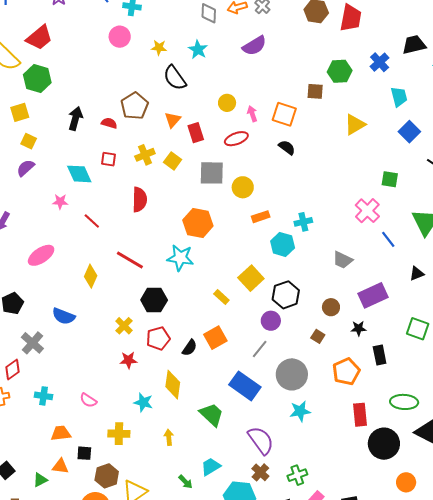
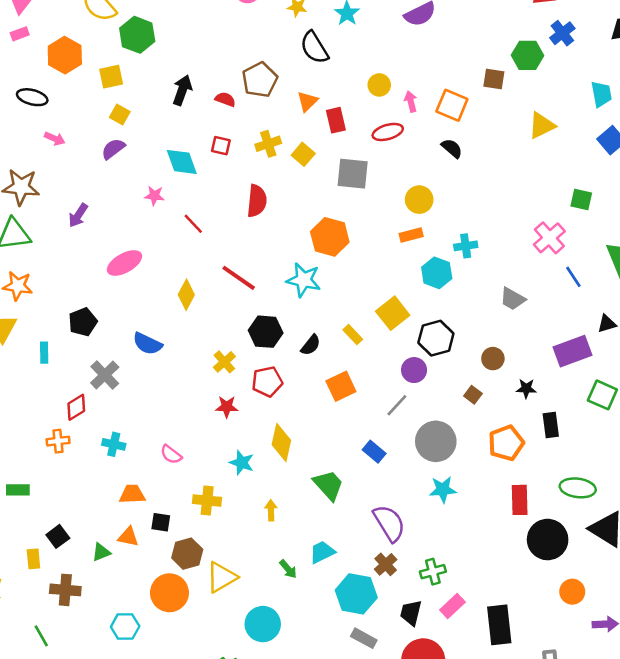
blue cross: (380, 62) -> (562, 33), moved
yellow circle: (243, 187) -> (419, 200), moved
purple rectangle: (373, 295) -> (572, 351), moved
black semicircle: (190, 348) -> (311, 345), moved
blue rectangle: (245, 386) -> (374, 452), size x0.6

